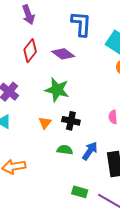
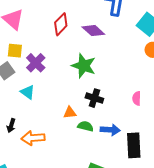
orange triangle: (45, 123) -> (70, 113), moved, turned 40
blue arrow: (90, 151) -> (110, 130), turned 54

